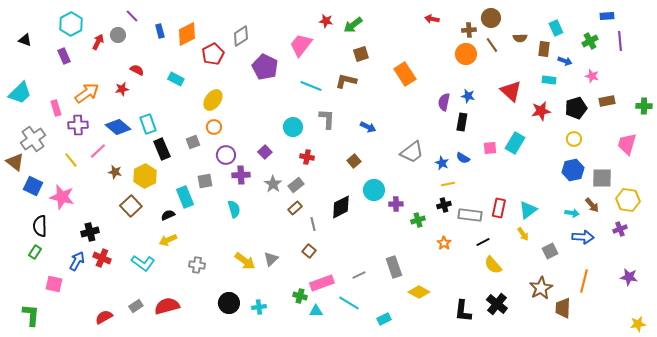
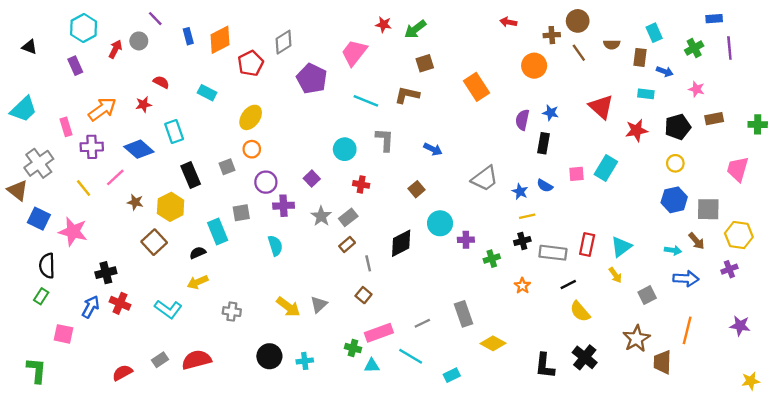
orange circle: (466, 54) -> (534, 66), moved
cyan rectangle: (148, 124) -> (174, 132), moved

